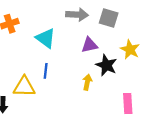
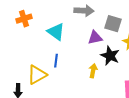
gray square: (109, 18) -> (113, 24), moved
yellow triangle: (24, 87) -> (37, 75), turned -30

